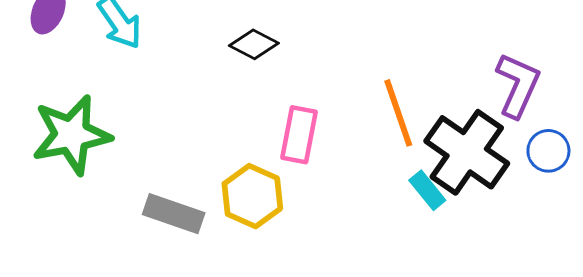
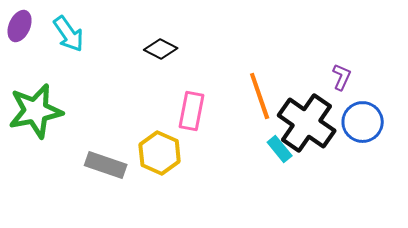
purple L-shape: (518, 85) -> (342, 77), size x0.6
blue circle: (548, 151) -> (363, 122), size x1.4

